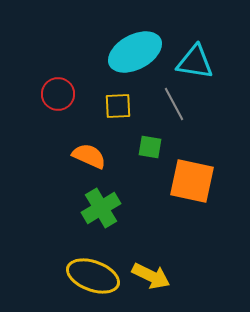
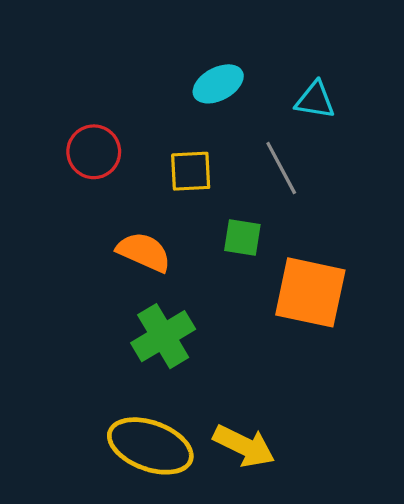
cyan ellipse: (135, 52) -> (218, 84), size x0.6
cyan triangle: (195, 62) -> (315, 100), size x0.7

